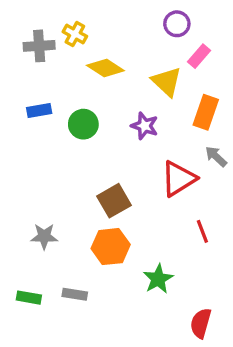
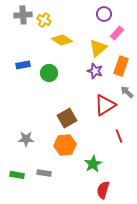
gray cross: (39, 46) -> (23, 15), moved
yellow triangle: (167, 82) -> (98, 48), turned 36
purple star: (145, 126) -> (95, 71), moved
red semicircle: (201, 323) -> (103, 190), moved

